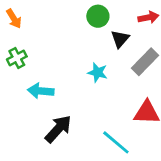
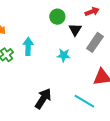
cyan arrow: (41, 91) -> (28, 46), moved, turned 96

